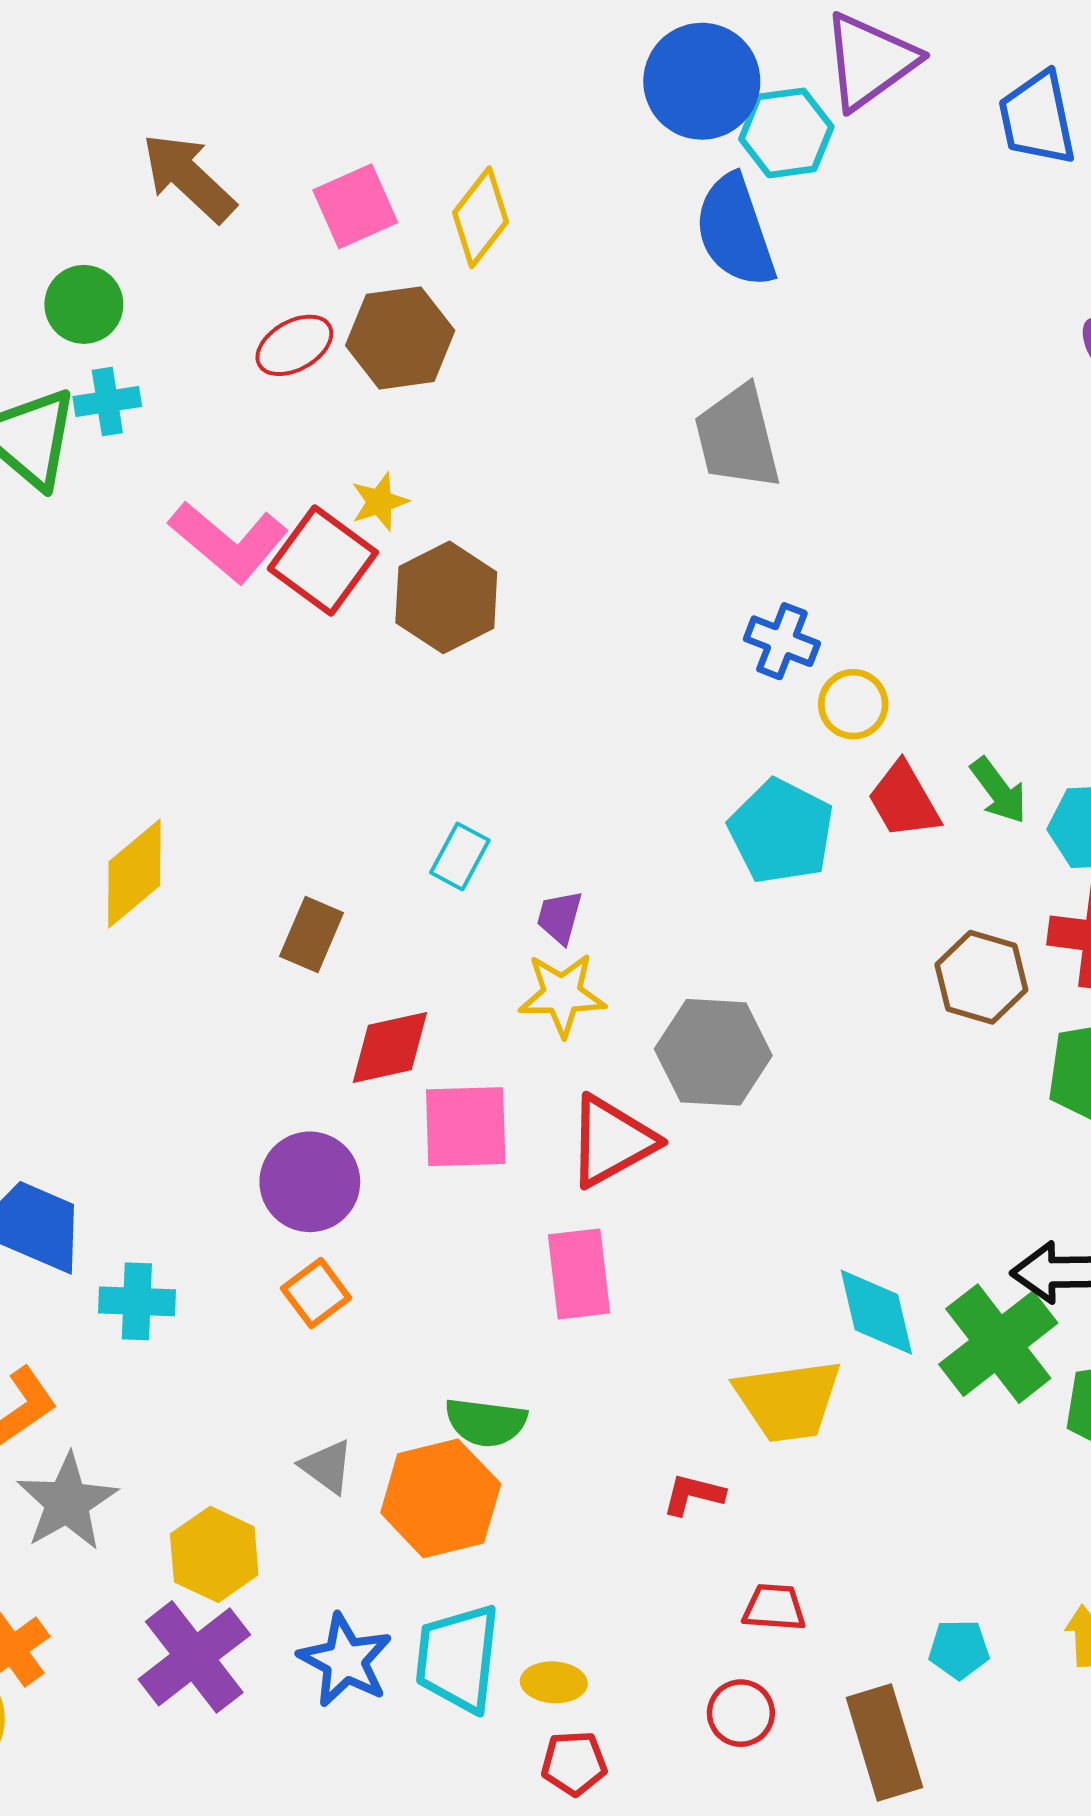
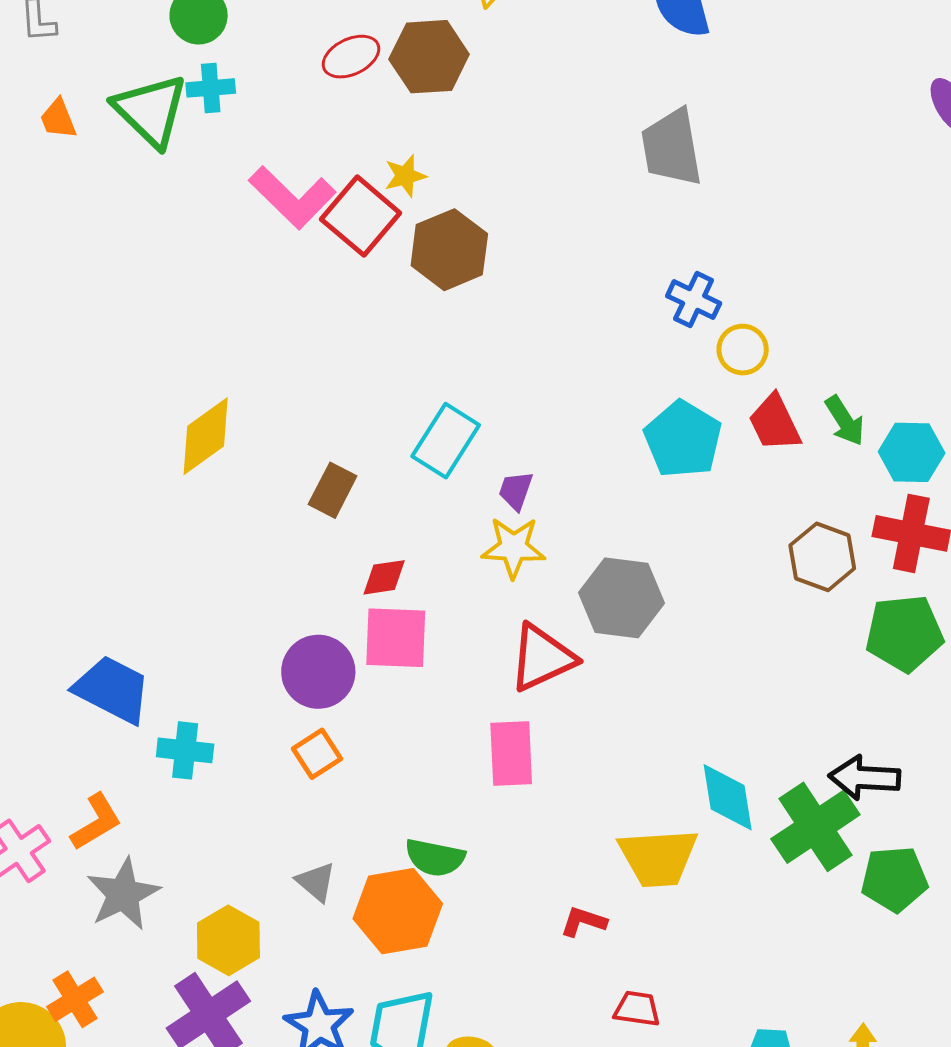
cyan rectangle: (460, 856) -> (446, 441), size x1.5
red diamond: (390, 1048) -> (384, 577), size x0.7
pink square: (466, 1127) -> (396, 638), moved

